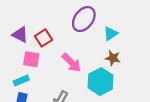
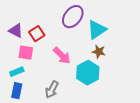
cyan triangle: (111, 34) -> (97, 30), size x1.5

